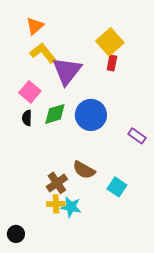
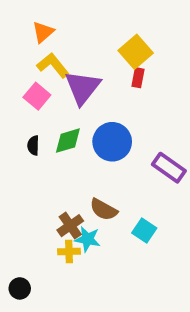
pink square: (30, 92) -> (37, 96), moved
purple rectangle: (137, 136) -> (169, 168), size x1.5
cyan star: (71, 207) -> (88, 239), moved

